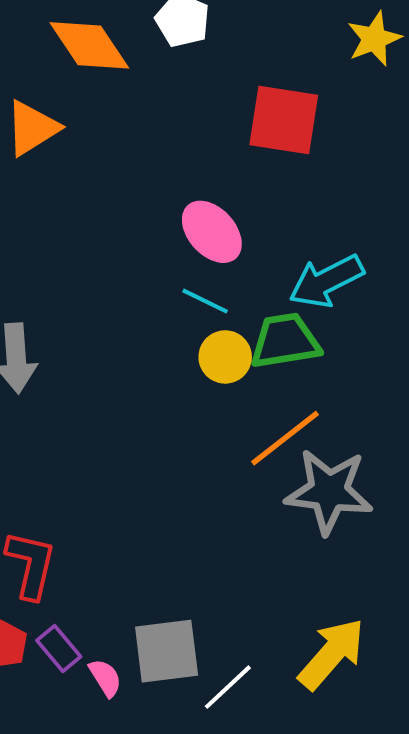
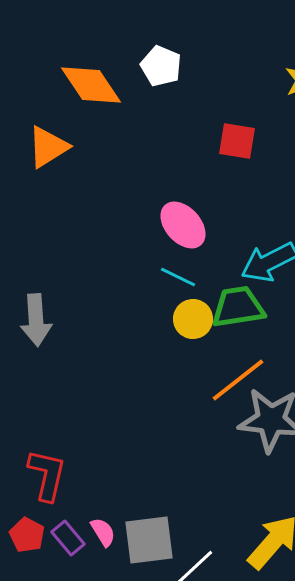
red square: (284, 120) -> (237, 141), size x0.7
pink semicircle: (105, 678) -> (103, 532), moved

